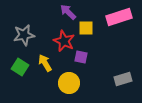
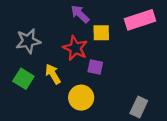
gray rectangle: (123, 79) -> (139, 107), moved, turned -48

